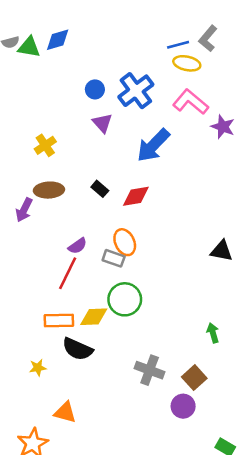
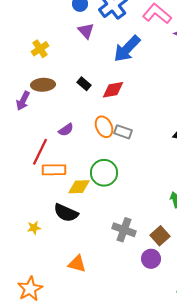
gray rectangle: (114, 258) -> (123, 132), moved
red line: (68, 273) -> (40, 152), moved
orange rectangle: (59, 320) -> (54, 170), moved
orange triangle: (65, 412) -> (77, 264), moved

